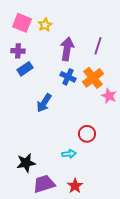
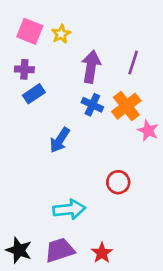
cyan arrow: (69, 154) -> (69, 209), moved, size x1.6
black star: (26, 163) -> (19, 250), moved, turned 30

